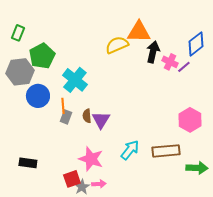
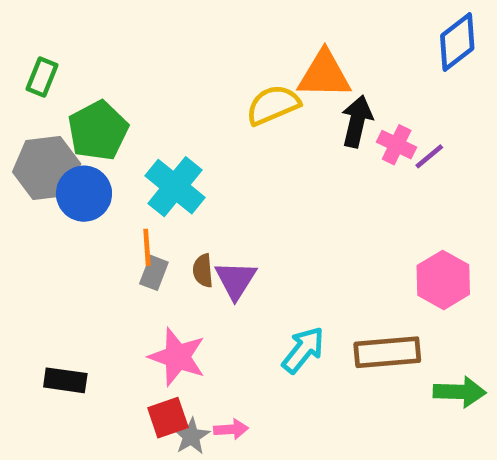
blue diamond: (196, 44) -> (457, 42), moved
blue circle: (38, 96) -> (84, 194), moved
pink star: (91, 159) -> (177, 357), moved

